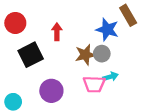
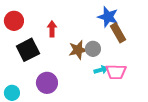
brown rectangle: (128, 15) -> (118, 33), moved
blue star: (107, 30) -> (108, 17), moved
pink trapezoid: (94, 84) -> (116, 72), moved

